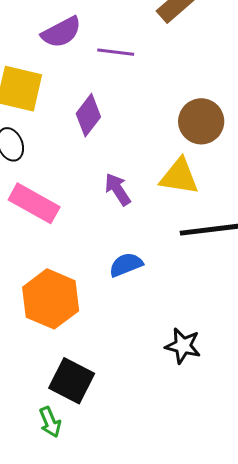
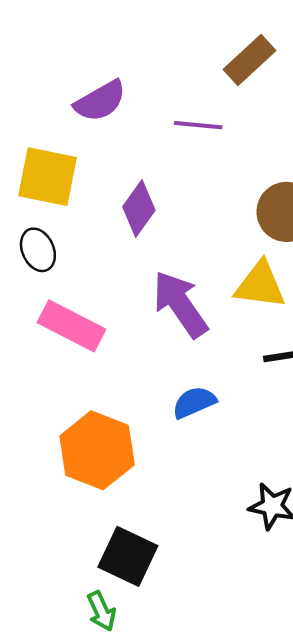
purple line: (116, 52) -> (198, 125), moved
purple arrow: (118, 189) -> (180, 304), size x1.6

